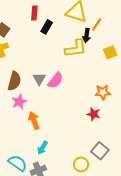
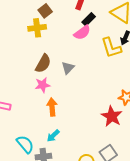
yellow L-shape: (76, 48) -> (111, 48), turned 65
pink semicircle: (55, 80) -> (82, 33), moved
red star: (94, 114) -> (112, 116), size x1.5

